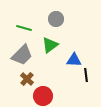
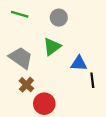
green line: (24, 28) -> (20, 14), moved
gray trapezoid: (22, 55) -> (21, 58), turned -100

